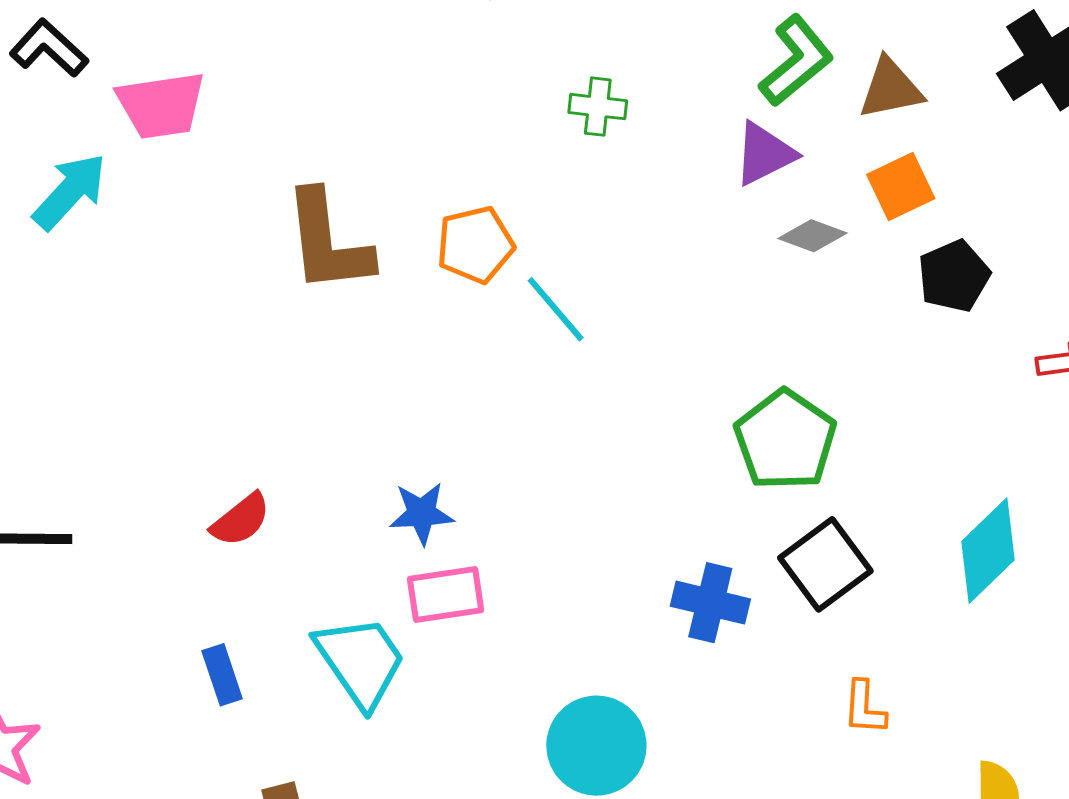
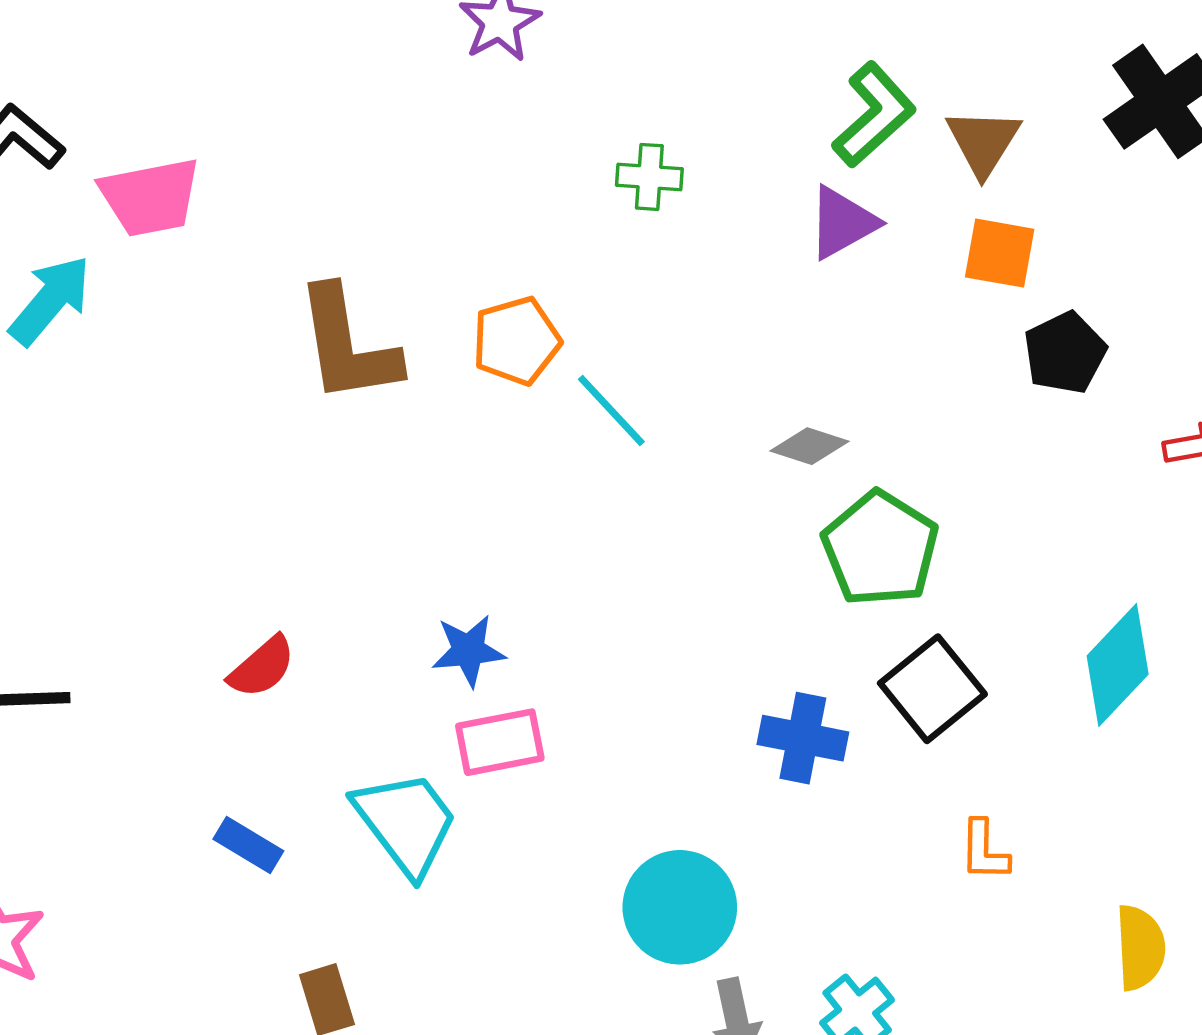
brown triangle: (891, 89) -> (983, 142), turned -44
orange square: (901, 186) -> (1000, 253), turned 38
gray diamond: (813, 236) -> (809, 446), moved
blue rectangle: (222, 675) -> (248, 845), turned -38

